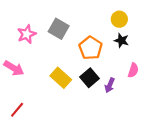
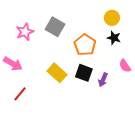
pink semicircle: (133, 70) -> (125, 66), turned 128
black square: (89, 78) -> (84, 73), turned -30
red line: (17, 110) -> (20, 94), moved

